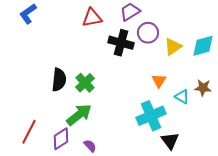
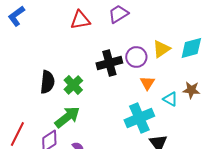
purple circle: (148, 33) -> (136, 57), moved
black cross: (121, 43) -> (109, 63), moved, turned -30

